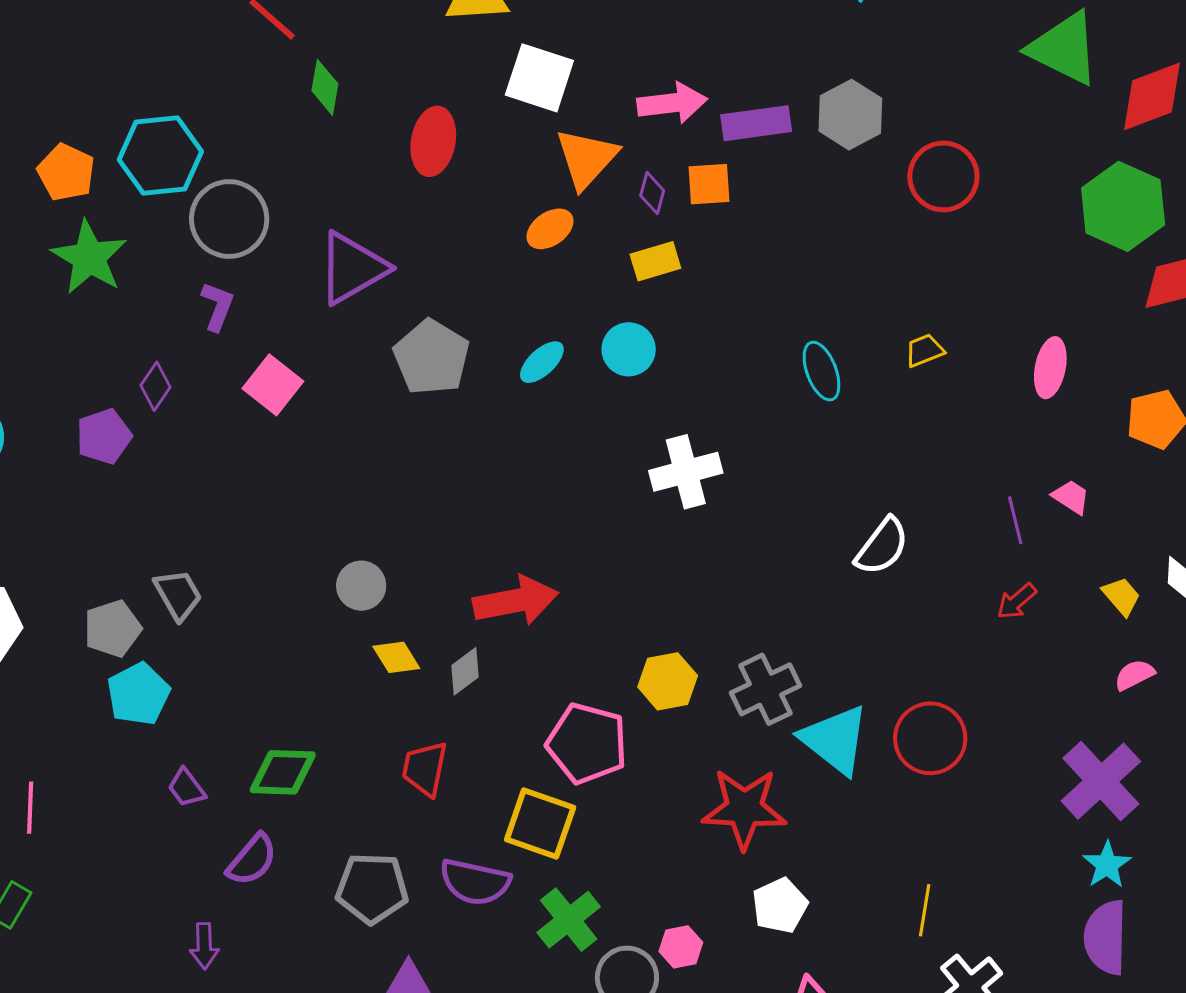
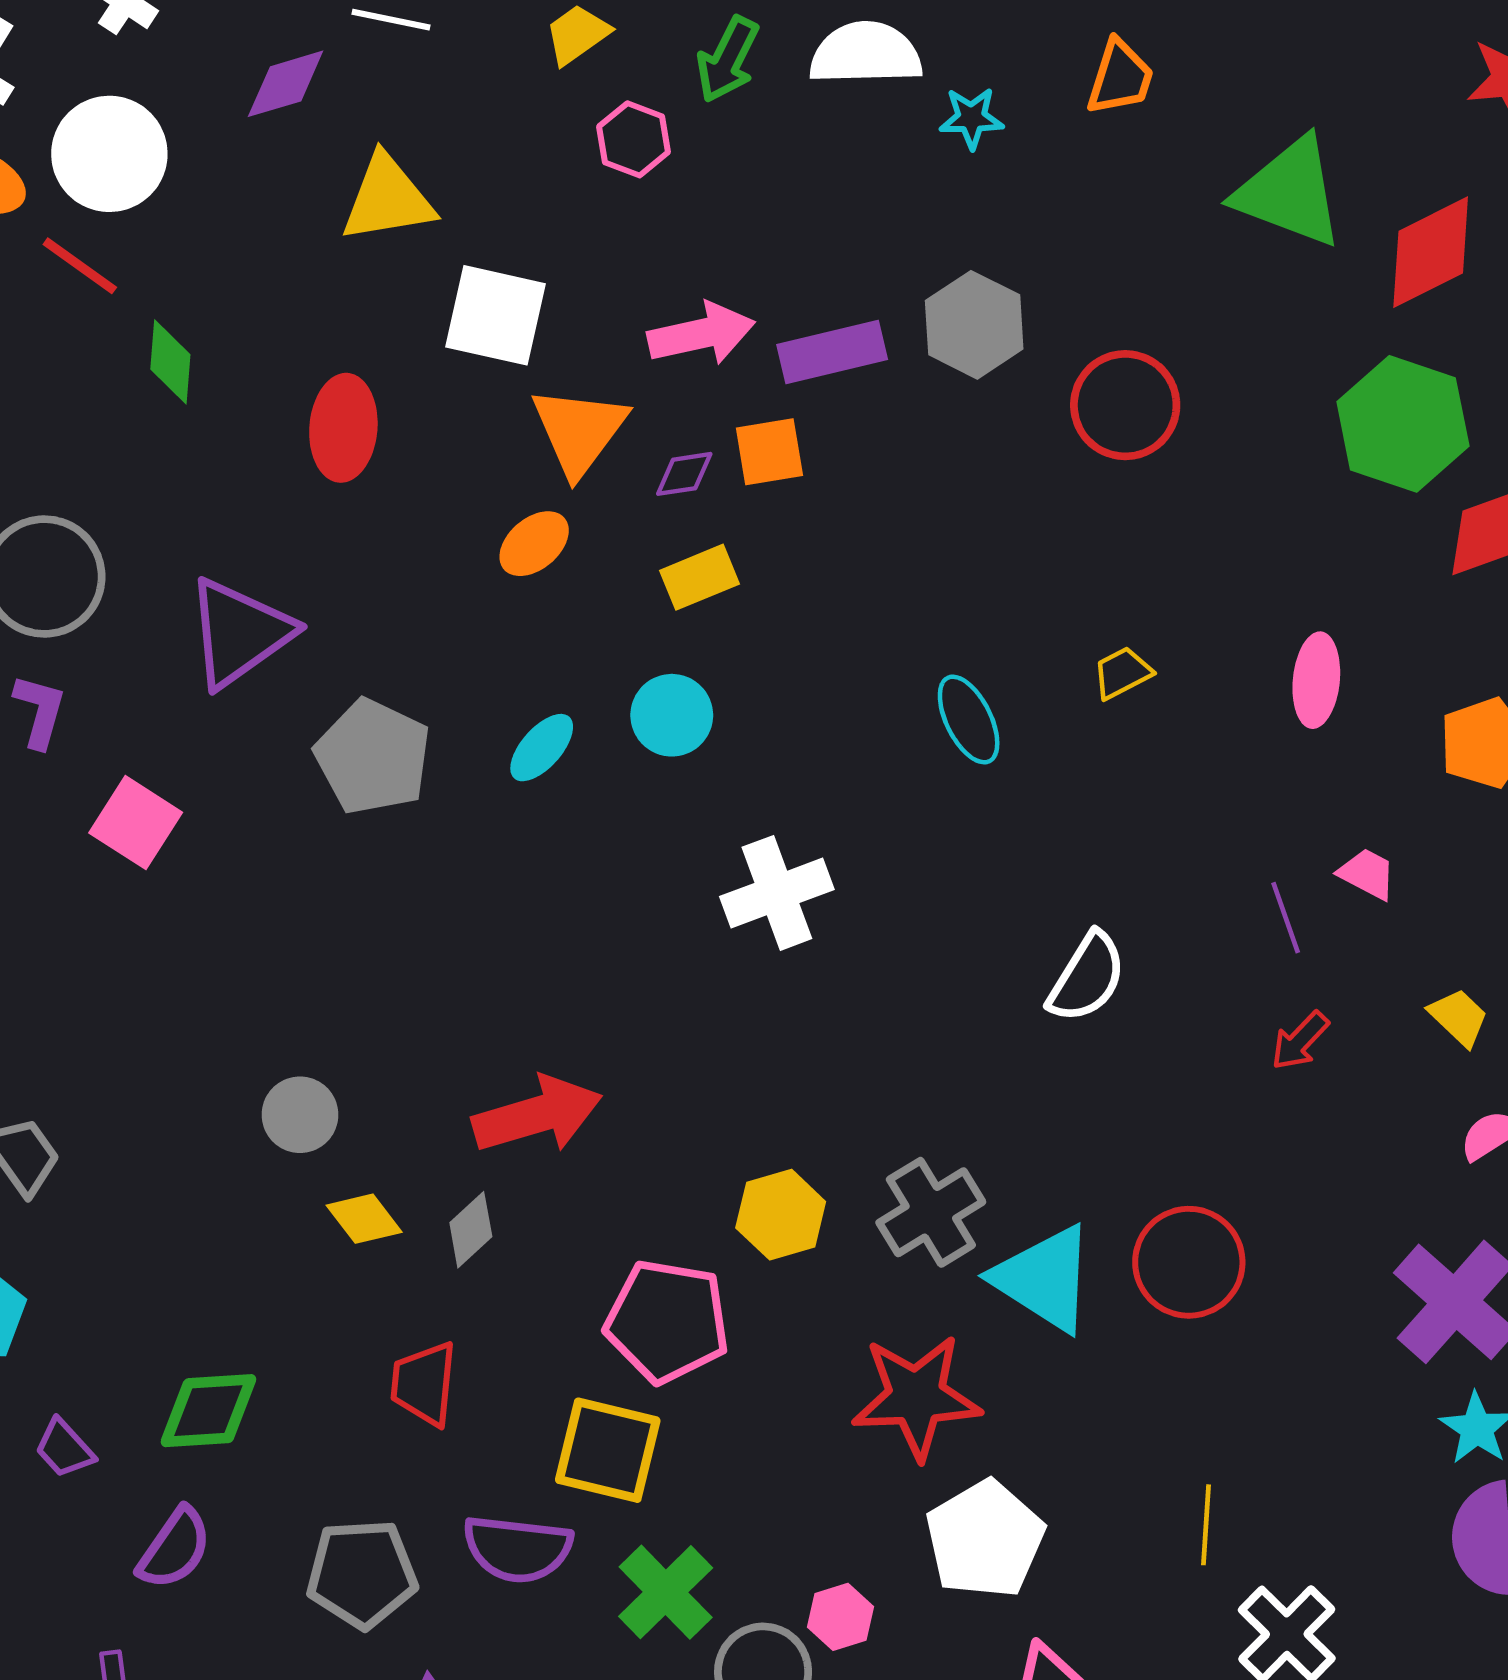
purple diamond: (652, 193) -> (684, 474), turned 72
white pentagon: (780, 906) -> (985, 1539), size x1.4

